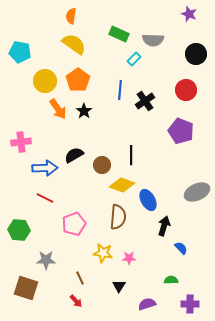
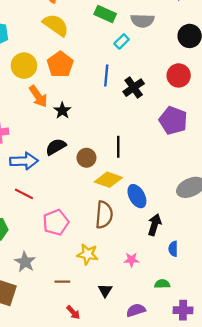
black star: (84, 111) -> (62, 111), moved
blue semicircle: (181, 248) -> (173, 249), turned -136
pink star: (129, 258) -> (131, 260), moved
gray star: (46, 260) -> (25, 262), turned 30
brown line: (80, 278) -> (62, 282), turned -64
red arrow: (76, 301) -> (73, 312), moved

